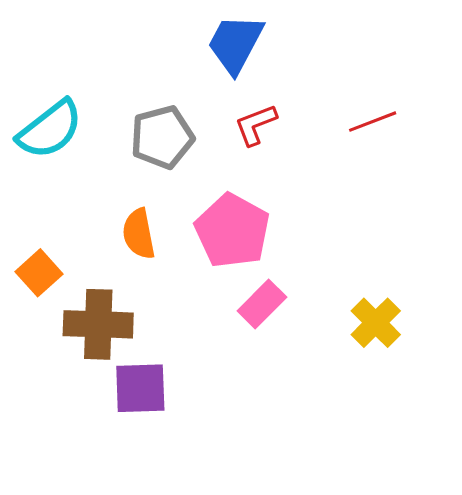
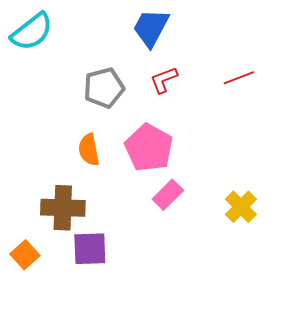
cyan semicircle: (50, 129) -> (32, 32), moved
orange square: (39, 273) -> (25, 255), moved

